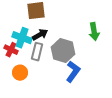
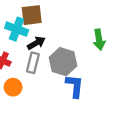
cyan cross: (22, 38) -> (17, 29), moved
blue L-shape: (73, 72) -> (75, 86), turned -30

